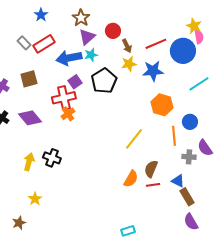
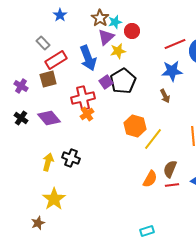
red rectangle: (44, 44) -> (56, 60), moved
brown arrow: (127, 46) -> (165, 96), moved
cyan star: (91, 55) -> (115, 22), moved
blue arrow: (69, 58) -> (88, 58), turned -100
yellow star: (129, 64) -> (118, 51), moved
purple square: (75, 82) -> (106, 82), moved
orange hexagon: (162, 105) -> (135, 126), moved
yellow star: (35, 199) -> (54, 199), size x1.6

